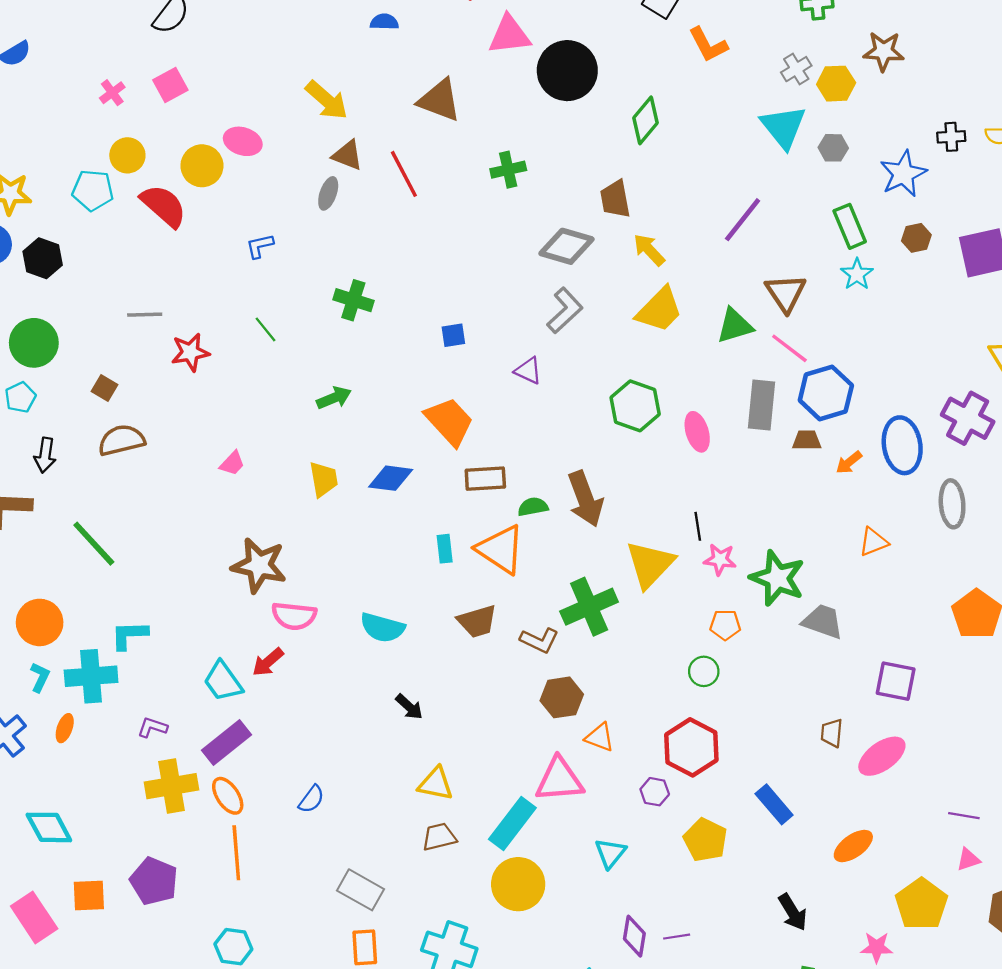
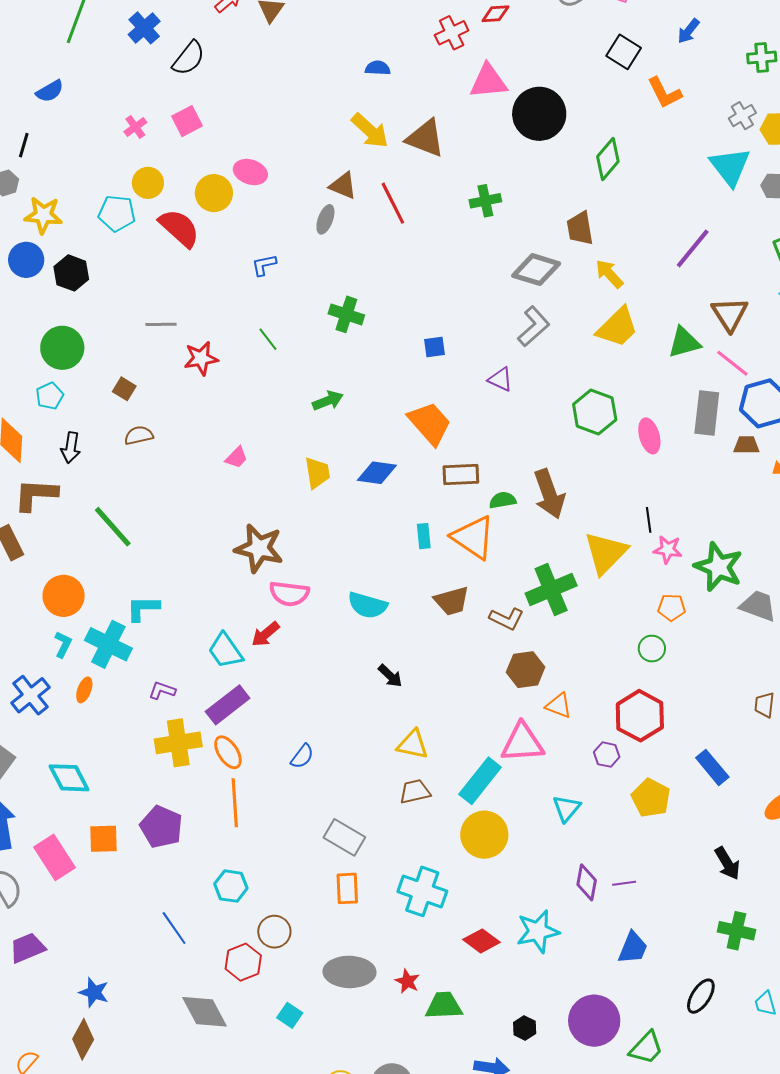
yellow arrow: (327, 100) -> (370, 131), moved
brown semicircle: (121, 440) -> (139, 435), size x0.7
cyan cross: (91, 676) -> (108, 644), turned 30

